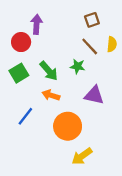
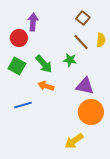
brown square: (92, 20) -> (83, 18), turned -32
green square: (19, 73) -> (17, 66), turned -30
blue line: (25, 116) -> (23, 105), turned 36
orange circle: (68, 126) -> (91, 112), moved

